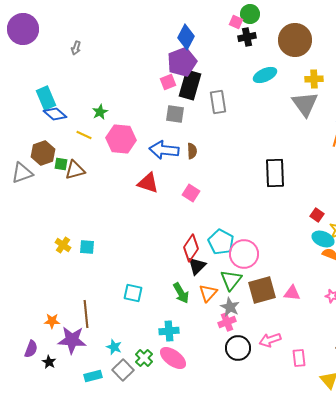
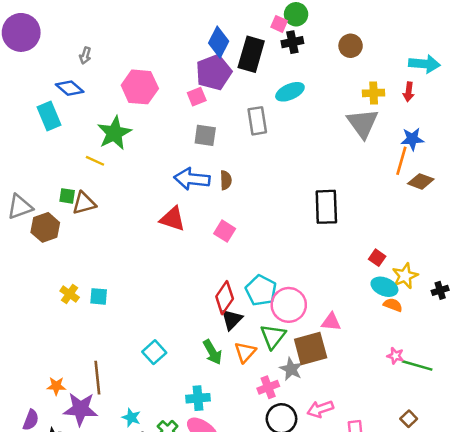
brown circle: (295, 40) -> (351, 46), size x0.6
cyan ellipse: (265, 75) -> (290, 92), moved
black rectangle: (190, 85) -> (251, 54), moved
green star: (100, 112) -> (114, 133), size x1.8
blue diamond: (55, 114) -> (70, 88), moved
pink hexagon: (121, 139) -> (140, 87), moved
brown hexagon: (43, 153) -> (45, 227), moved
cyan square: (133, 293) -> (154, 352), turned 36
pink triangle: (292, 293) -> (331, 322), moved
gray star: (230, 307) -> (291, 369), moved

